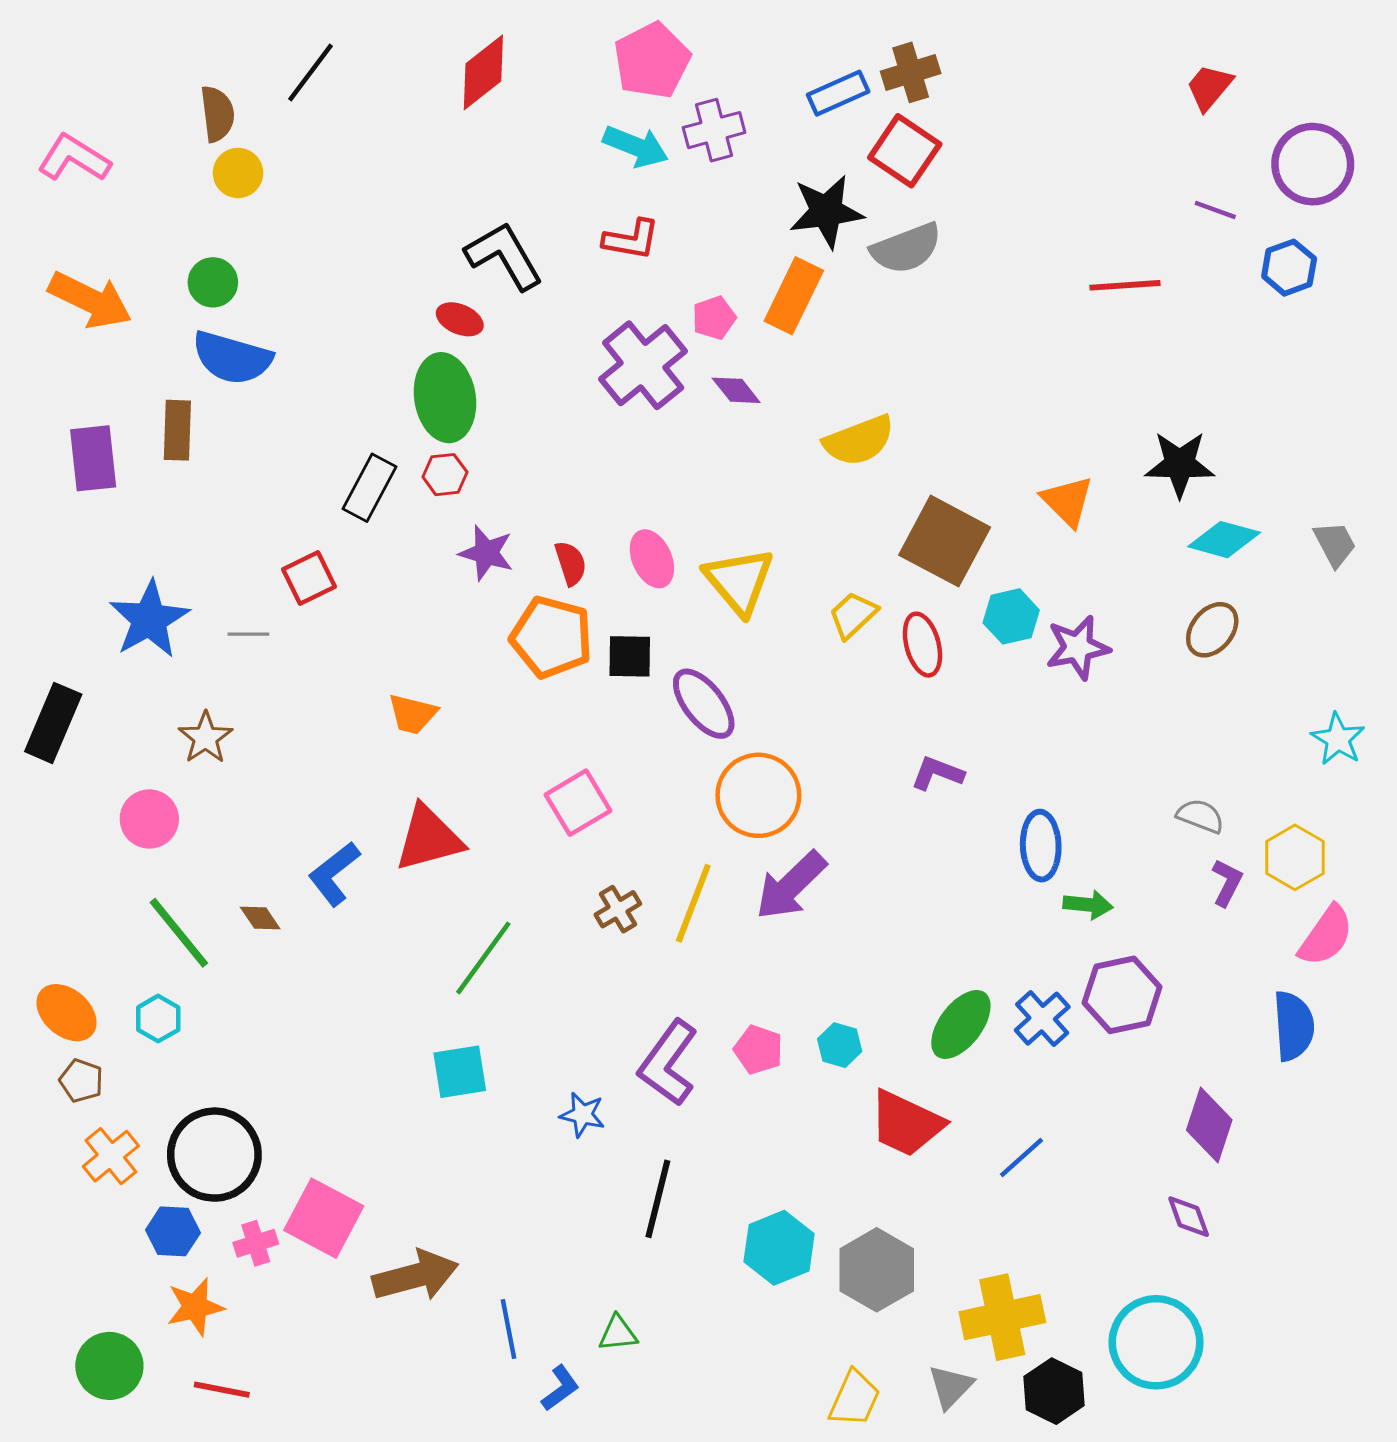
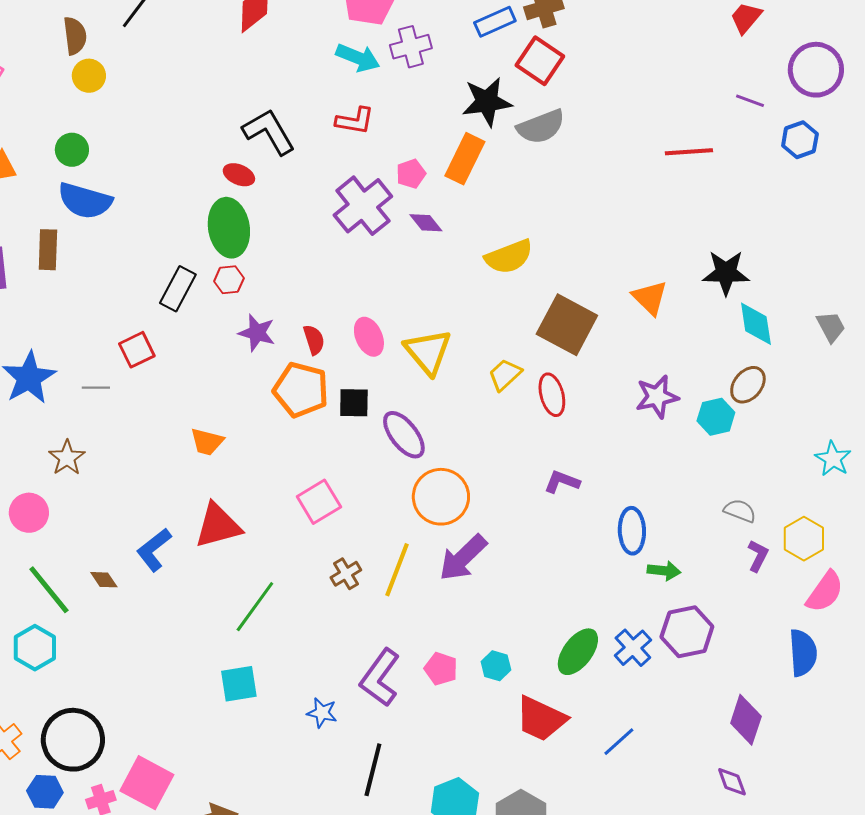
cyan diamond: (1224, 540) -> (756, 324), turned 66
cyan hexagon: (1011, 616) -> (716, 417), moved
cyan hexagon: (158, 1019) -> (35, 648), size x1.4

